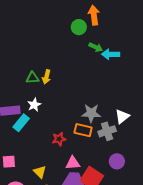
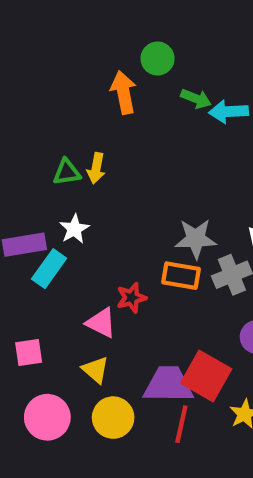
orange arrow: (94, 15) -> (123, 92), moved
pink triangle: (73, 163) -> (101, 323), moved, turned 35

